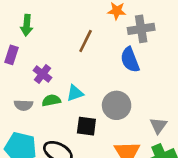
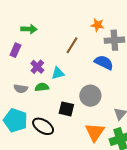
green arrow: (27, 25) -> (29, 29), turned -98
blue semicircle: (130, 60) -> (104, 62), turned 132
cyan triangle: (75, 93) -> (58, 73), moved

